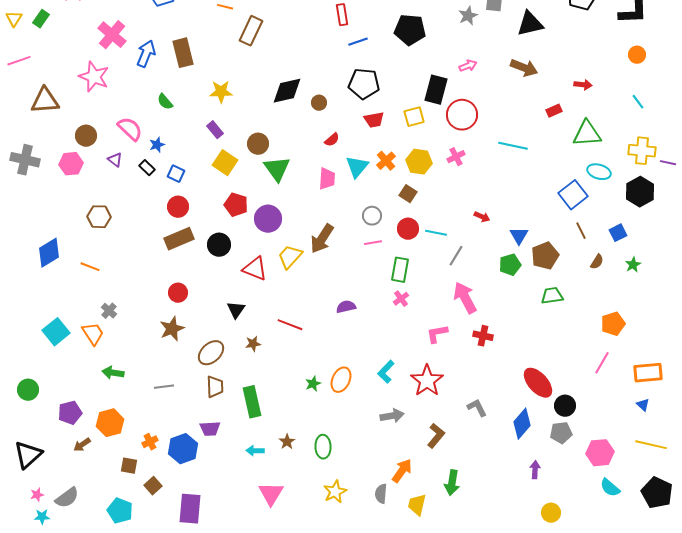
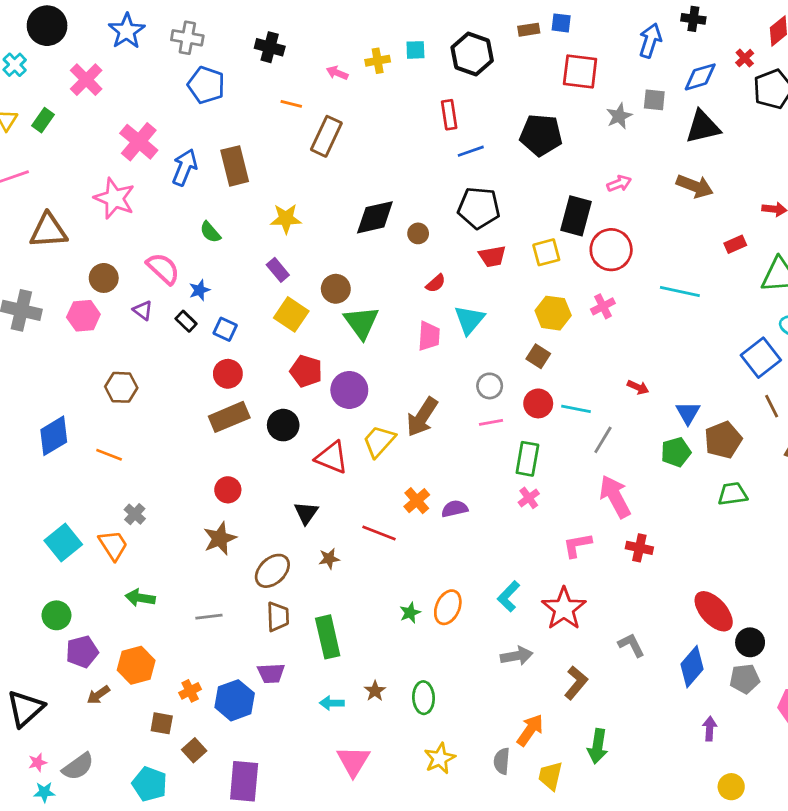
orange cross: (386, 161) -> (417, 501), moved
green circle: (28, 390) -> (56, 615), moved

